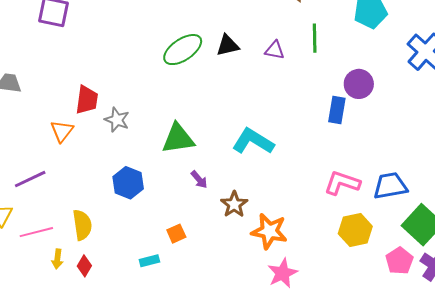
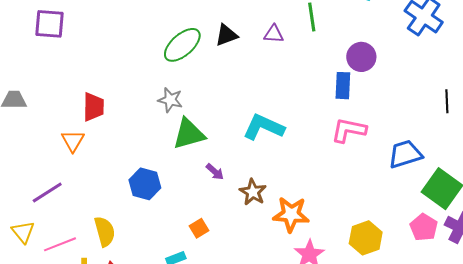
gray star: (117, 120) -> (170, 100), moved
pink L-shape: (342, 183) -> (349, 130), moved
yellow hexagon: (355, 230) -> (366, 238), moved

